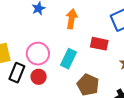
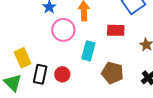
pink circle: (38, 54) -> (63, 30), moved

